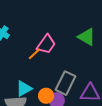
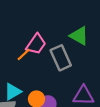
gray rectangle: (66, 83) -> (61, 58), moved, turned -50

